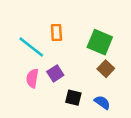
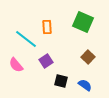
green square: (100, 42) -> (83, 22), moved
pink semicircle: (32, 78) -> (16, 65), moved, turned -49

